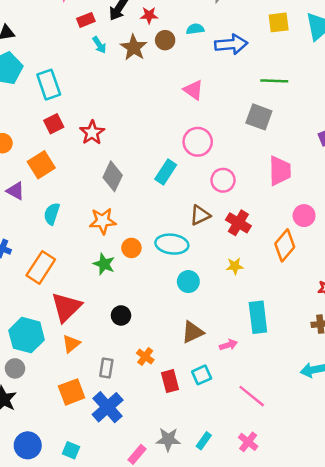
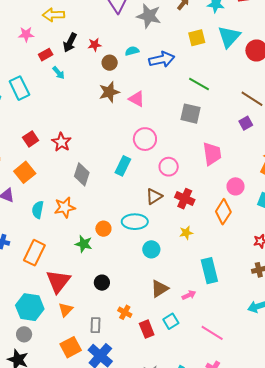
brown star: (134, 48) -> (109, 92), moved, turned 30
green line: (274, 81) -> (199, 84), turned 35
cyan rectangle: (49, 85) -> (19, 88), moved
orange star: (103, 221) -> (65, 207), moved

